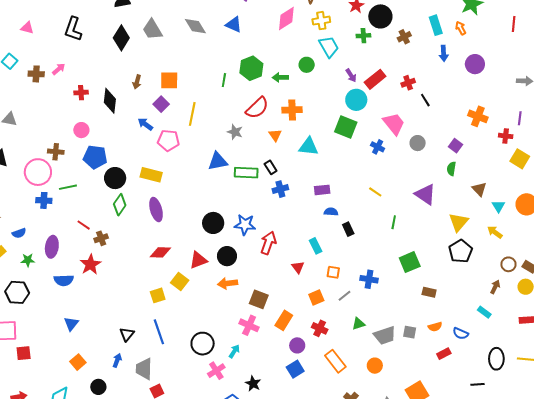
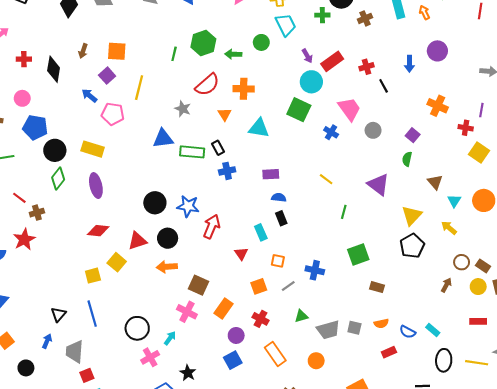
blue arrow: (444, 53) -> (409, 64), moved
black rectangle: (348, 229) -> (281, 218), moved
cyan rectangle: (484, 312) -> (433, 330), moved

